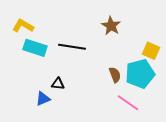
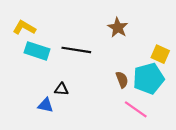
blue triangle: (43, 99) -> (46, 105), turned 35

